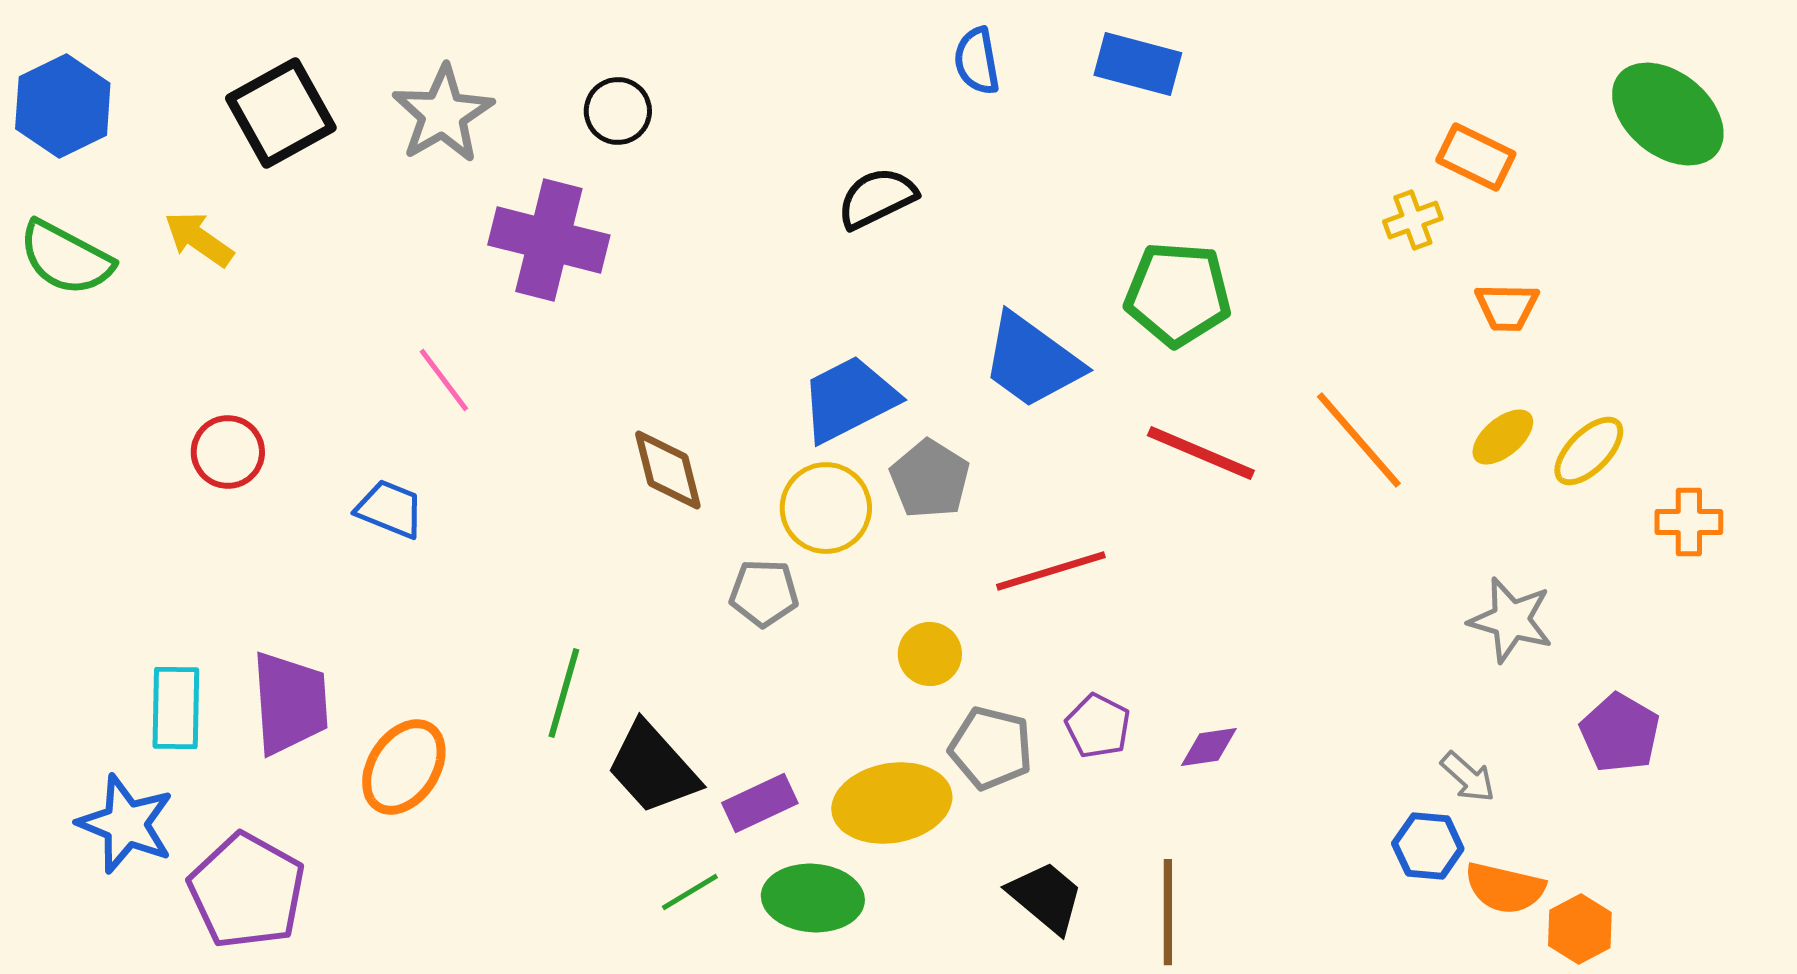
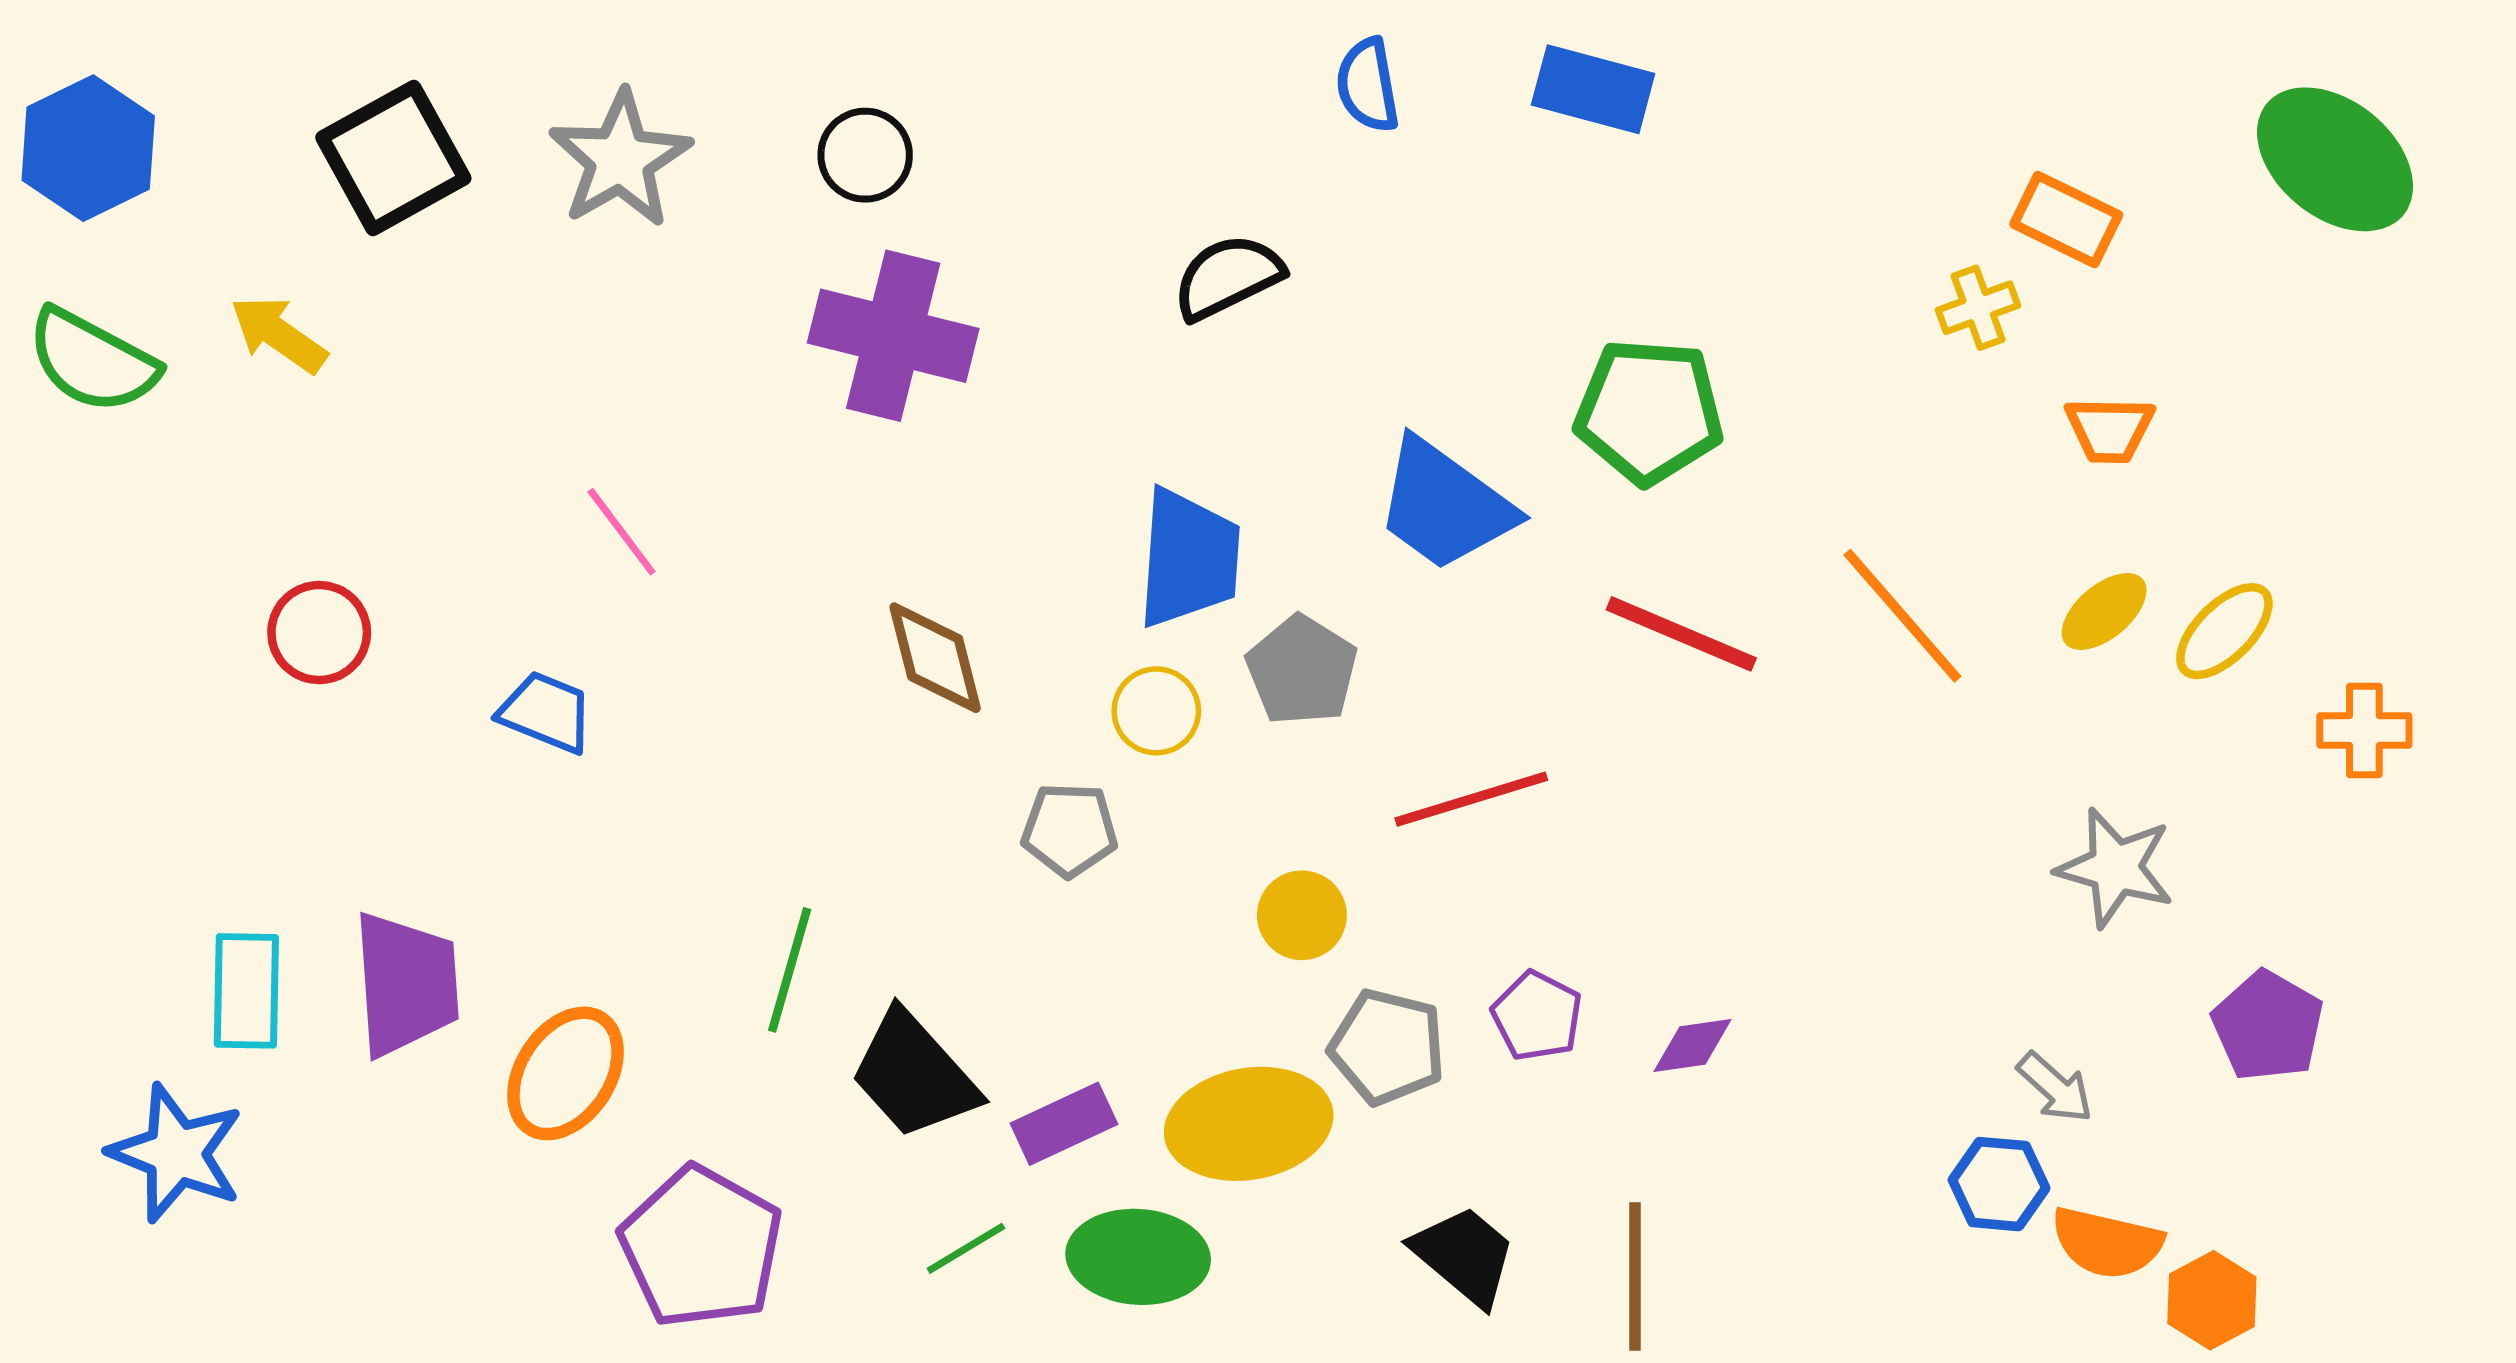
purple cross: (549, 240) -> (893, 336), moved
blue trapezoid: (849, 399) -> (1189, 558), turned 121
yellow circle: (826, 508) -> (1156, 711), size x0.7
purple pentagon: (247, 891) -> (701, 1247), moved

